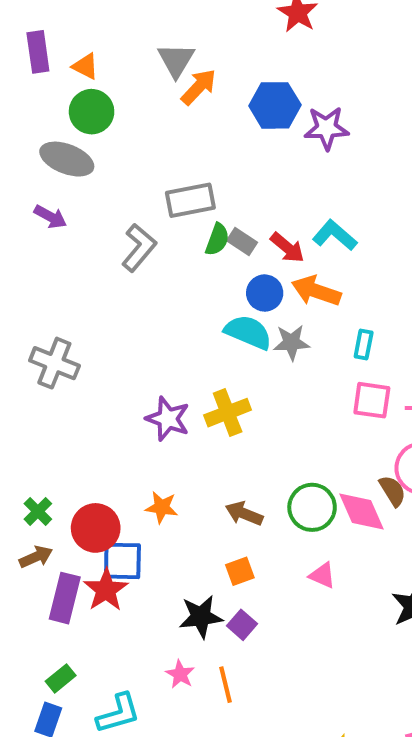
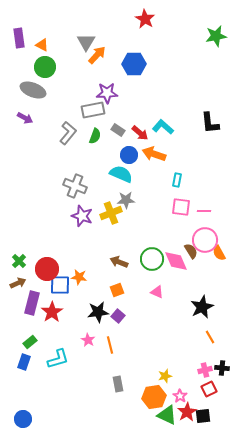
purple star: (326, 128) -> (107, 93), moved
green semicircle: (217, 239) -> (95, 136), moved
gray star: (291, 342) -> (126, 200), moved
gray cross: (54, 363) -> (75, 186), moved
orange star: (162, 507) -> (79, 277), moved
red star: (106, 590) -> (52, 312), moved

